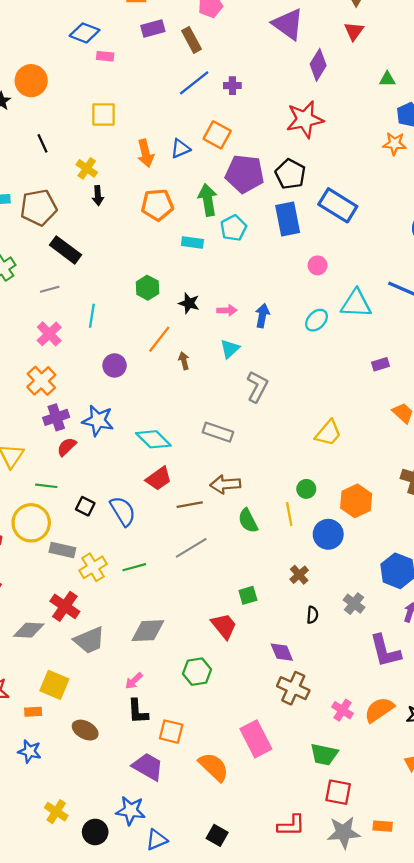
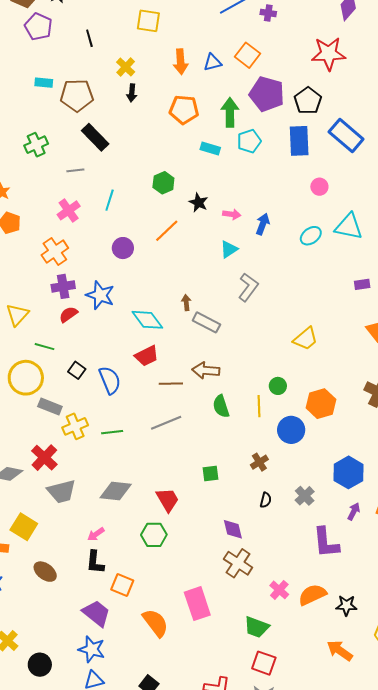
brown arrow: (184, 361) -> (186, 303), moved
red trapezoid: (224, 626) -> (168, 500), moved
blue star: (131, 811) -> (92, 649), moved

